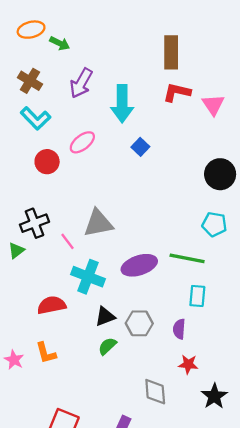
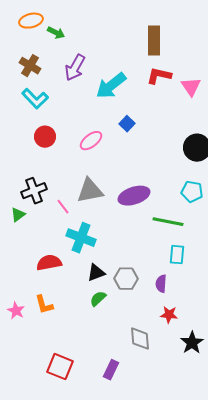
cyan arrow: (122, 104) -> (111, 86), turned 52
pink ellipse: (82, 142) -> (91, 141), moved
purple ellipse: (139, 265) -> (134, 196), moved

